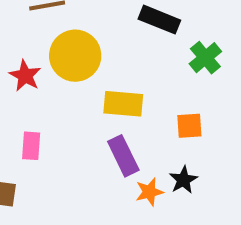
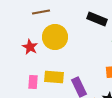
yellow rectangle: (123, 104) -> (54, 77), moved

